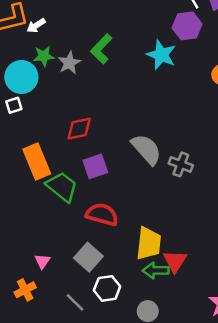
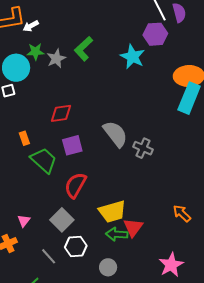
orange rectangle: (37, 162) -> (24, 138), size x0.5
red semicircle: (102, 214) -> (75, 185), turned -80
yellow trapezoid: (149, 243) -> (112, 212), turned 64

